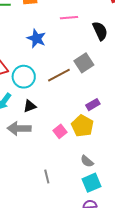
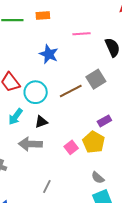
gray line: (47, 177) -> (47, 186), moved, turned 40

